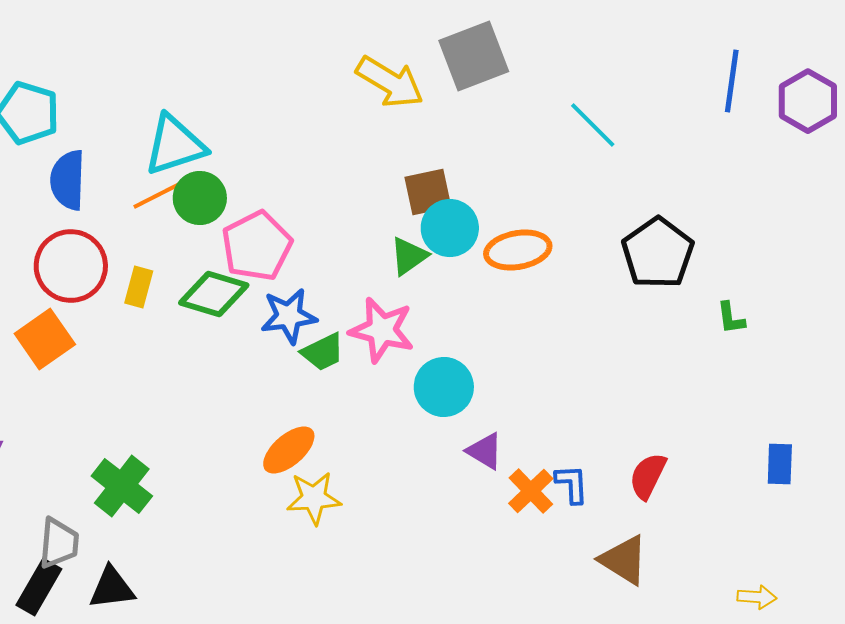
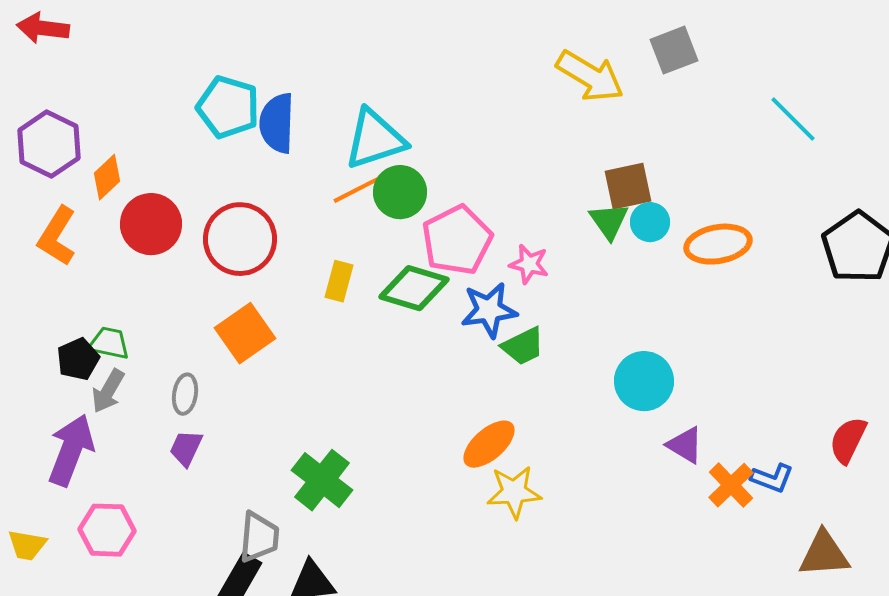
gray square: (474, 56) -> (674, 50), size x0.7
blue semicircle: (68, 180) -> (277, 123), moved
cyan circle: (450, 228) -> (650, 222), size x0.7
green triangle: (409, 256) -> (609, 221), moved, turned -30
red circle: (71, 266) -> (240, 239), moved
pink star: (382, 330) -> (529, 264), moved, size x0.6
red semicircle: (648, 476) -> (848, 440), moved
blue L-shape: (572, 484) -> (772, 478), turned 114
brown triangle: (624, 560) -> (824, 554), turned -36

